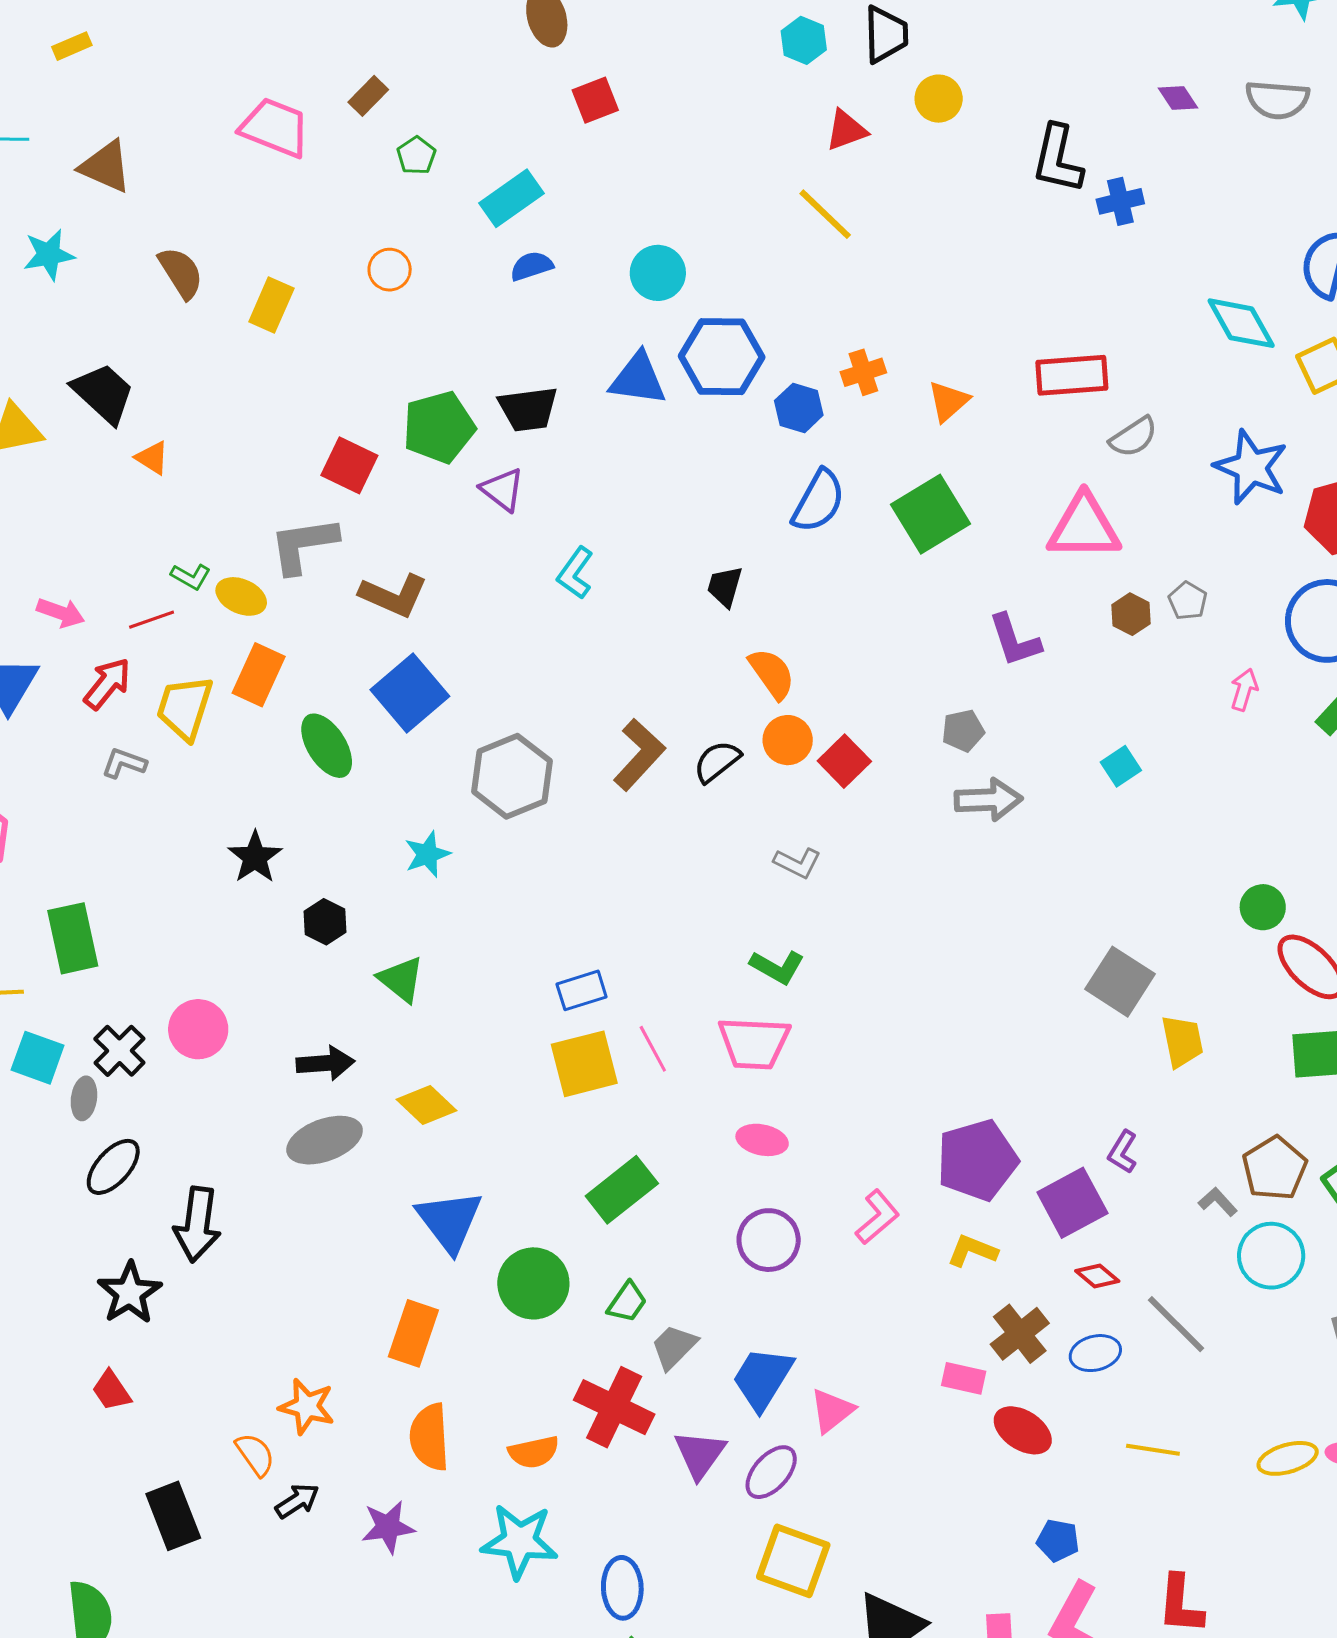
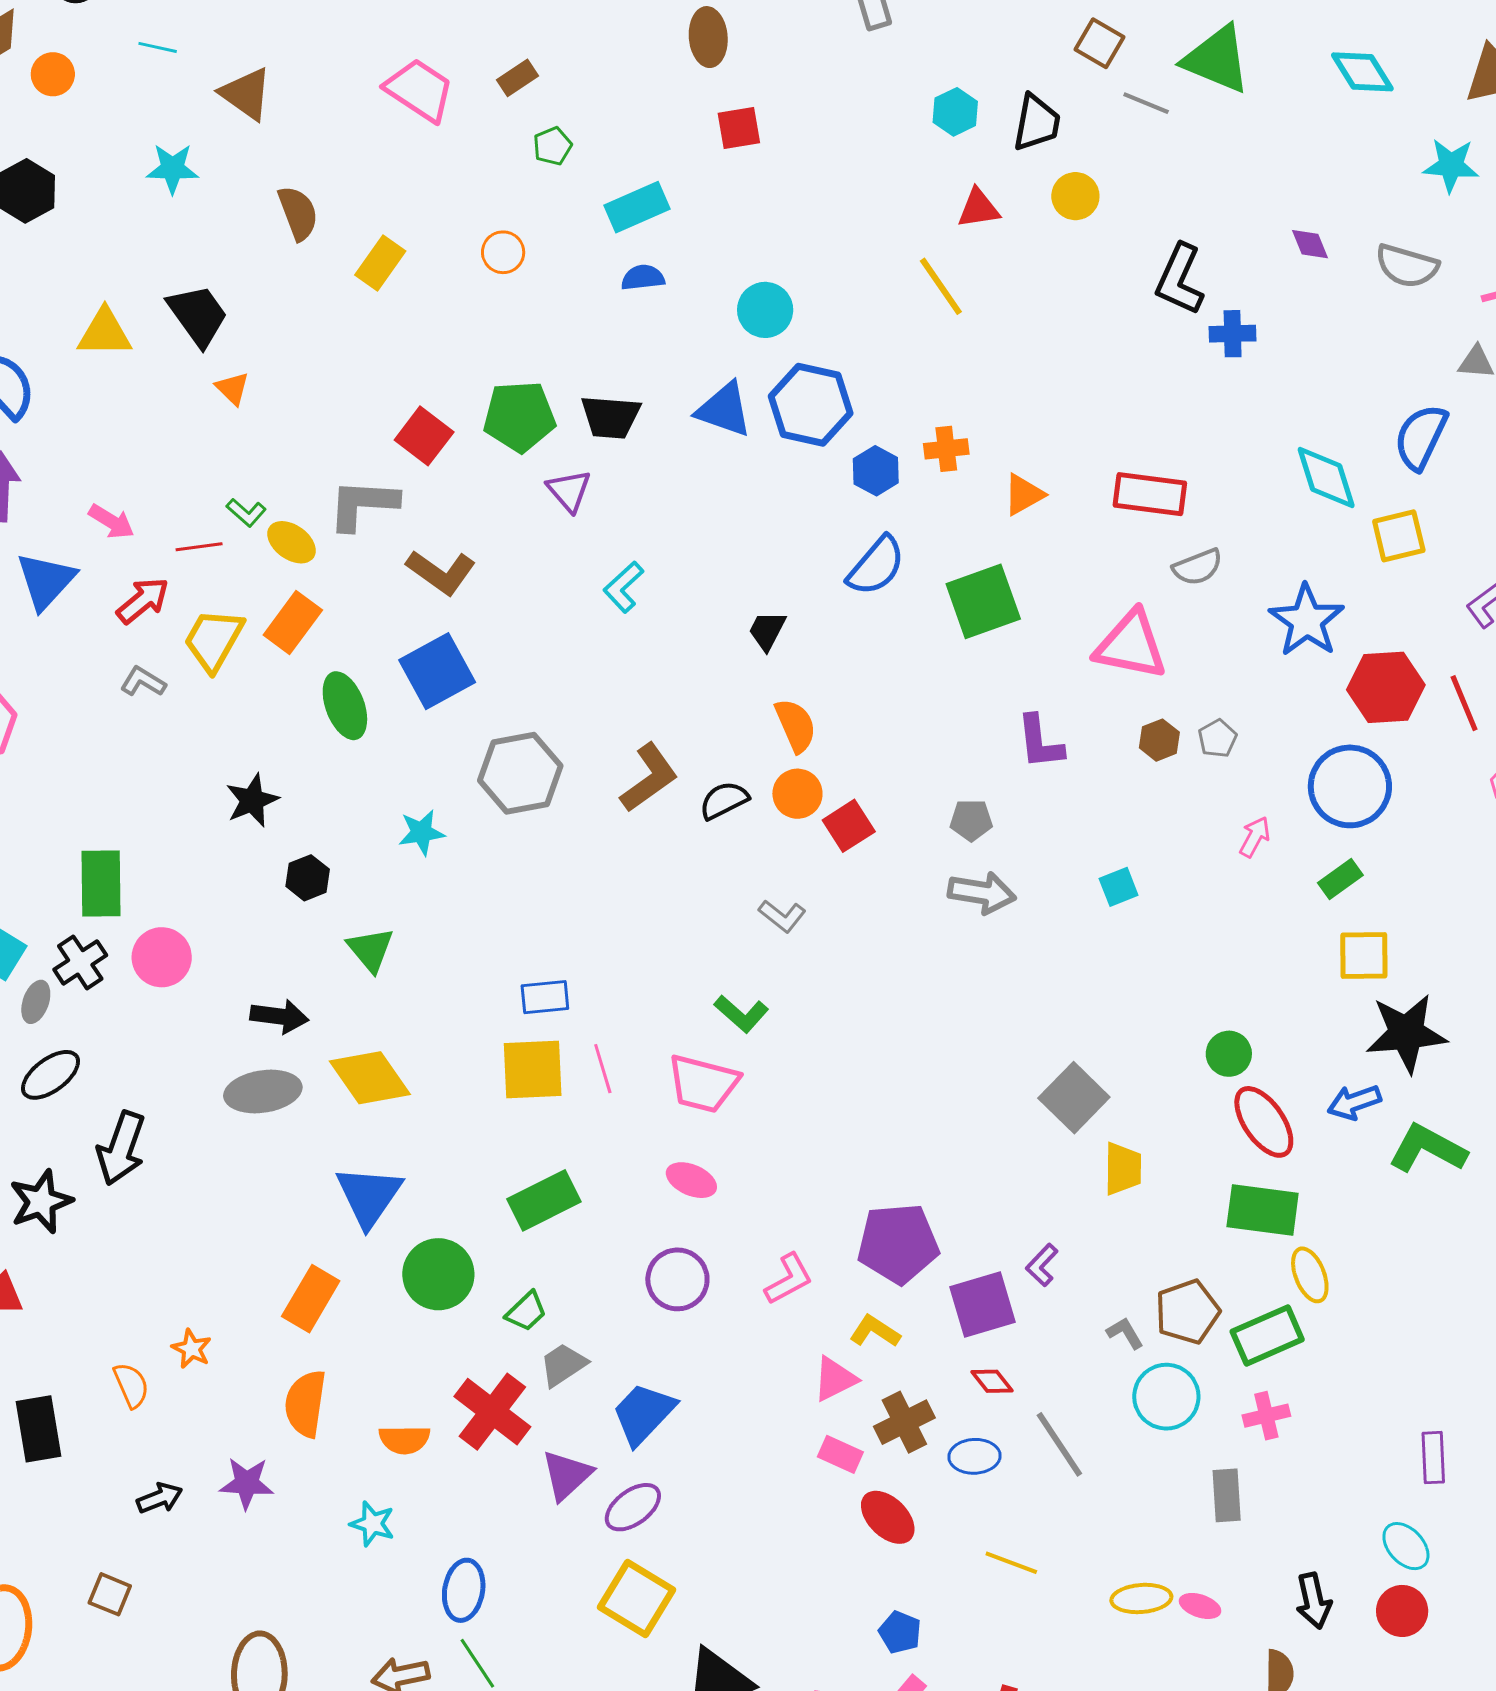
green rectangle: (73, 938) -> (101, 884), moved
yellow diamond: (427, 1105) -> (370, 1078), size x1.4
orange star: (307, 1406) -> (192, 1349), size x0.7
pink triangle: (832, 1411) -> (835, 1379), moved
black arrow: (297, 1501) -> (160, 1498), moved
cyan star: (519, 1541) -> (372, 1524), size x0.6

